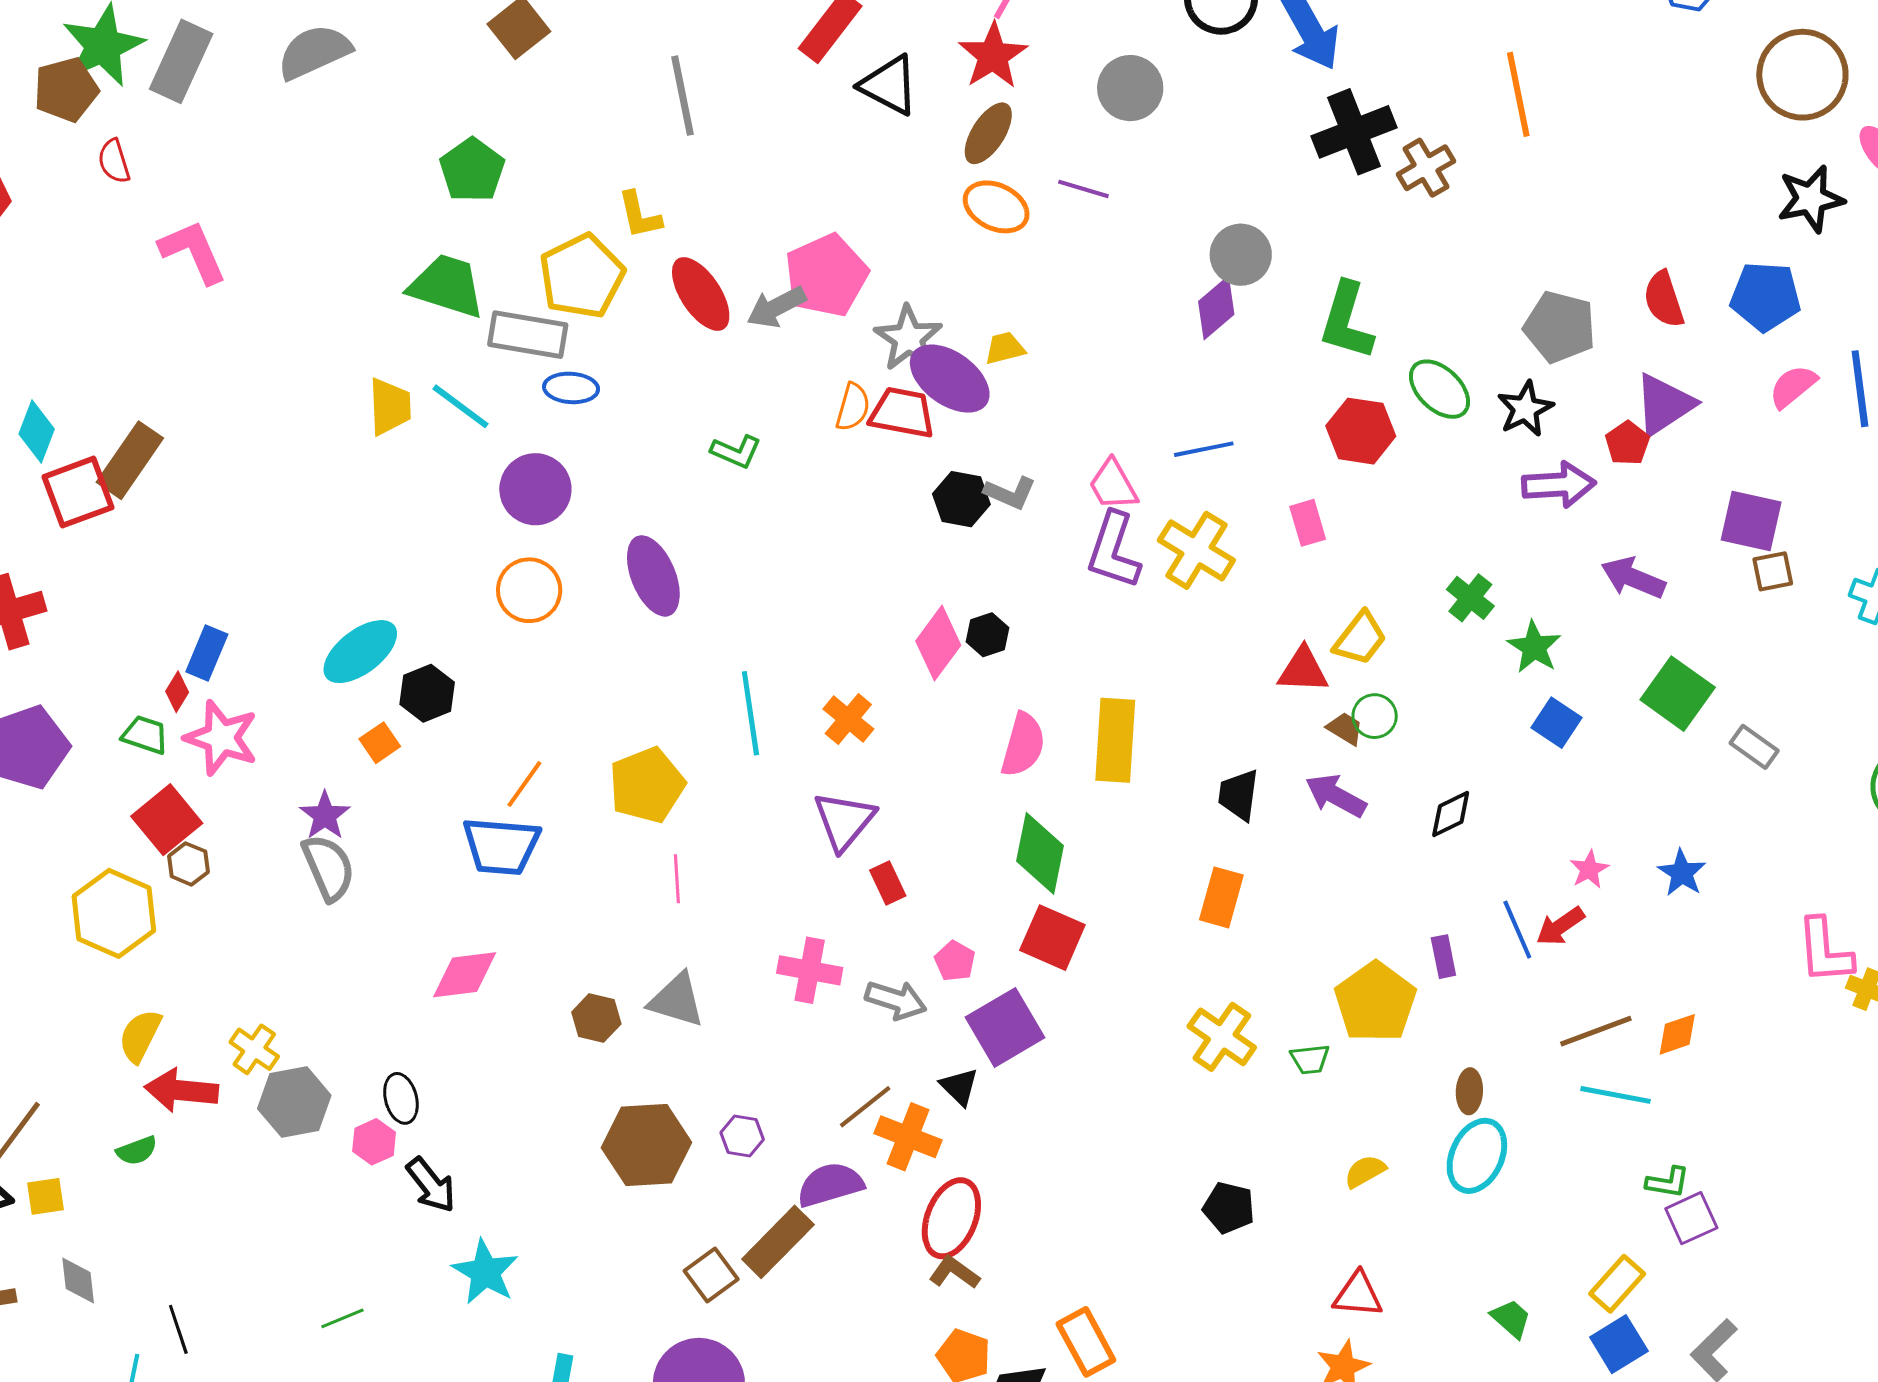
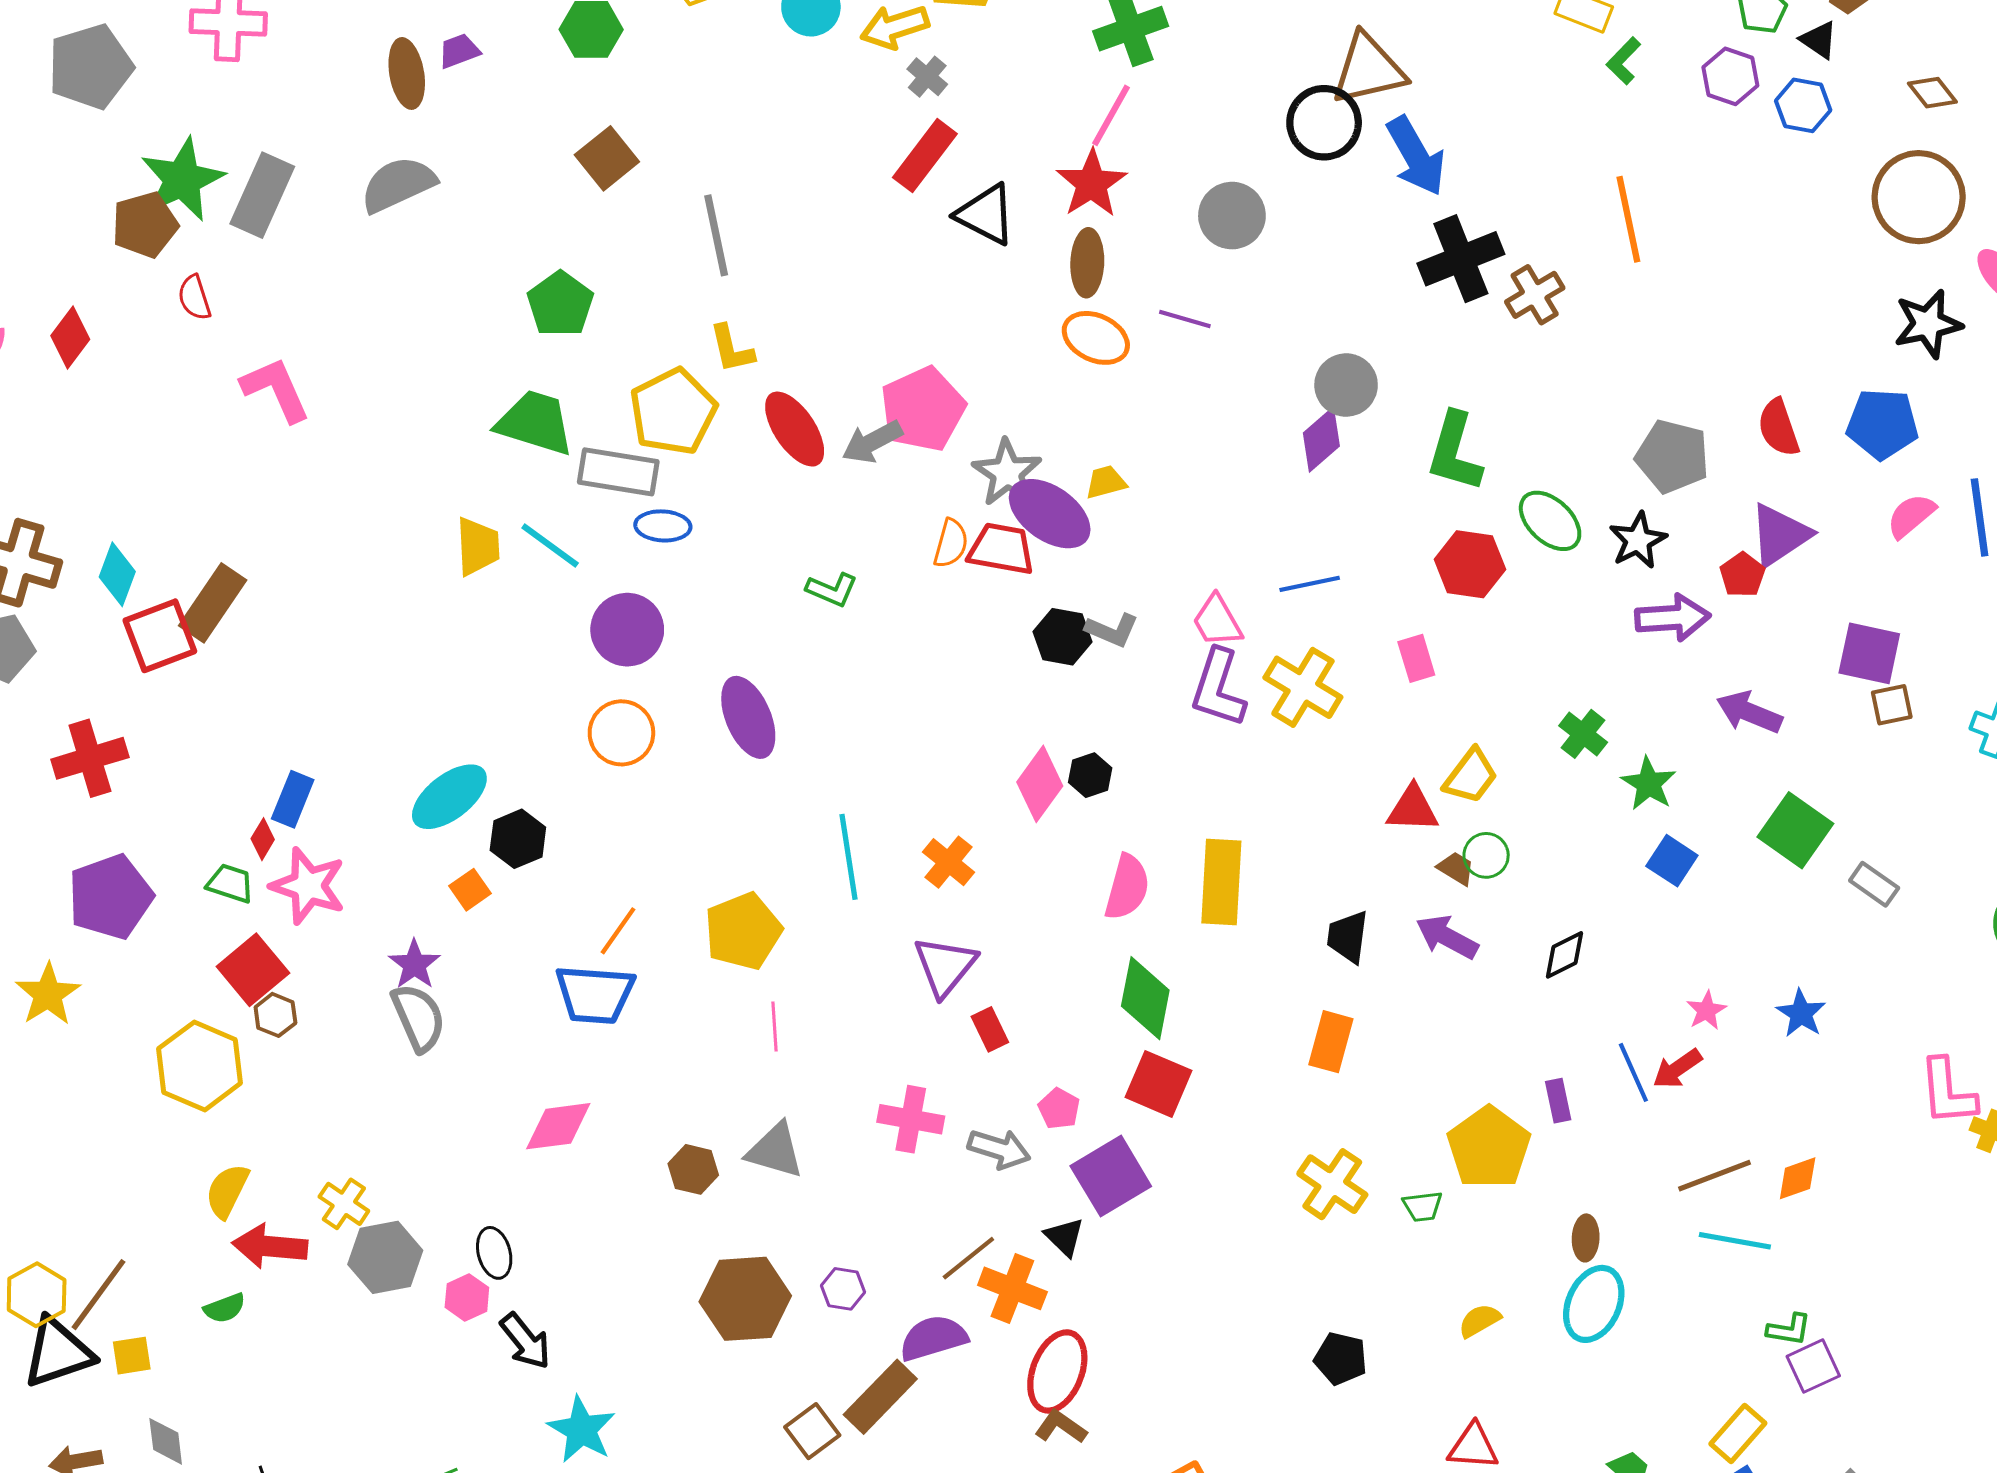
gray line: (682, 96) -> (716, 235), moved
brown ellipse: (988, 133) -> (1087, 263), turned -30

